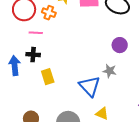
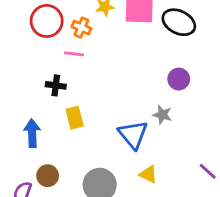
pink line: (36, 33) -> (74, 54), moved
blue arrow: (15, 66) -> (32, 133), moved

